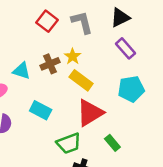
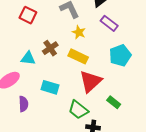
red square: (47, 21) -> (28, 15), moved
yellow star: (73, 56) -> (79, 32), moved
green trapezoid: (69, 143) -> (78, 110), turned 70

